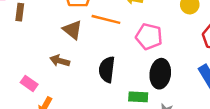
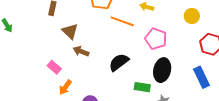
brown triangle: (72, 30) -> (70, 31), moved
black semicircle: (107, 69) -> (119, 62), turned 40

